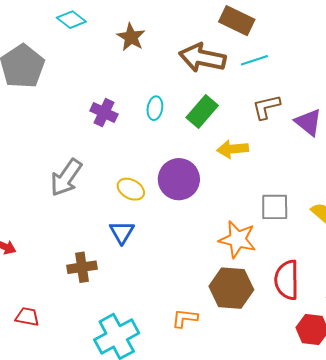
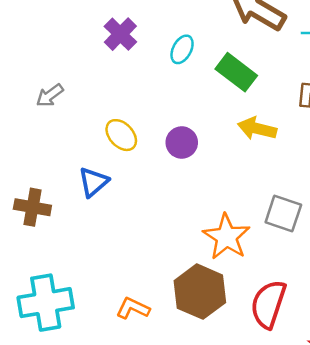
green rectangle: (202, 111) -> (236, 72), turned 68
gray arrow: (66, 178) -> (50, 95), size x0.6
purple circle: (179, 179) -> (182, 143), size x0.6

